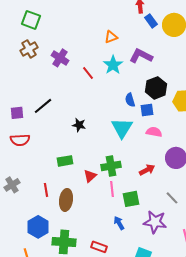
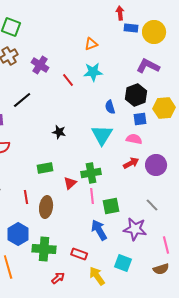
blue rectangle: (151, 21) -> (131, 28), turned -48
purple L-shape: (141, 56) -> (148, 66), moved
cyan star: (113, 65) -> (93, 72), turned 30
black line: (43, 106) -> (22, 100), moved
blue square: (147, 110) -> (140, 119), moved
red arrow: (147, 170) -> (131, 163), moved
blue arrow: (119, 223) -> (99, 230), size x1.5

